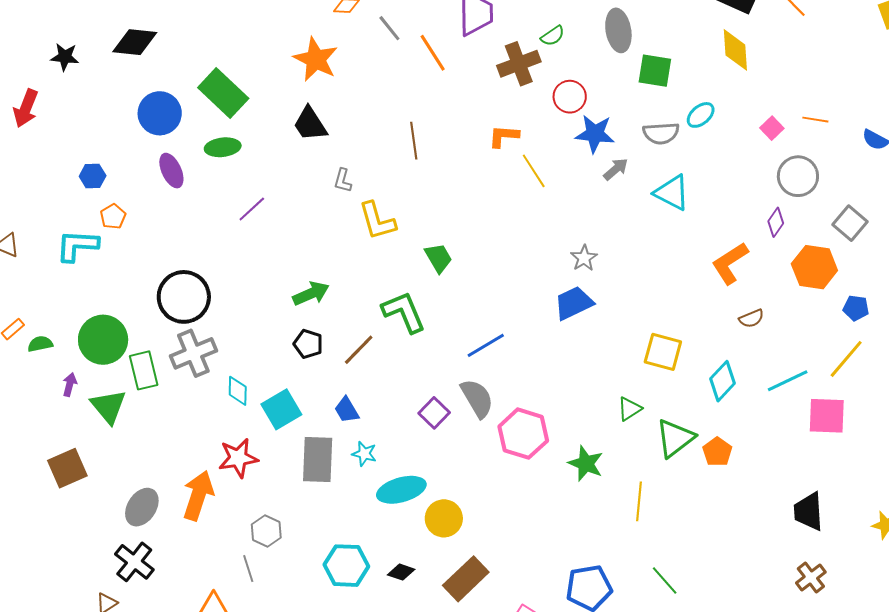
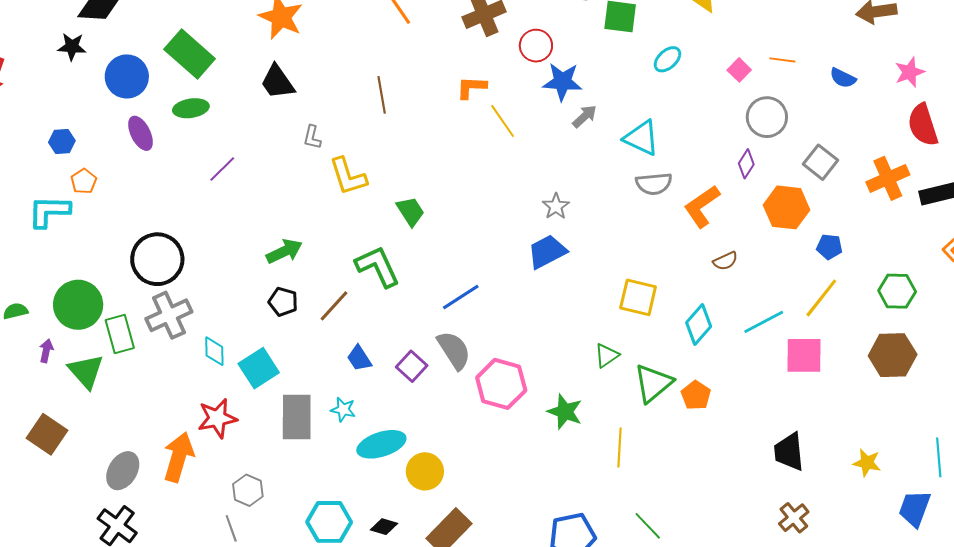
black star: (65, 57) -> (72, 47), moved
gray semicircle: (661, 133) -> (654, 184), moved
blue trapezoid: (347, 410) -> (359, 358), moved
brown square: (67, 468) -> (47, 434), turned -30

